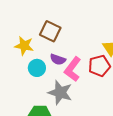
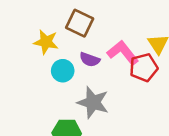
pink L-shape: (73, 69) -> (123, 53), moved, turned 105

